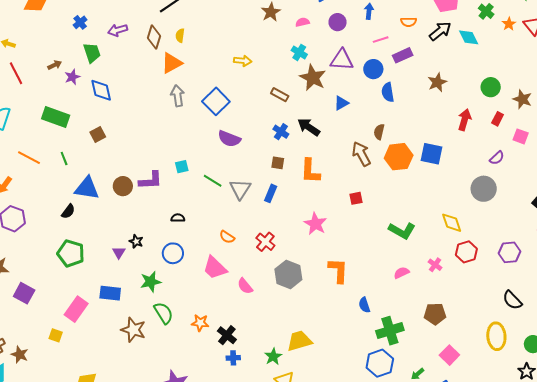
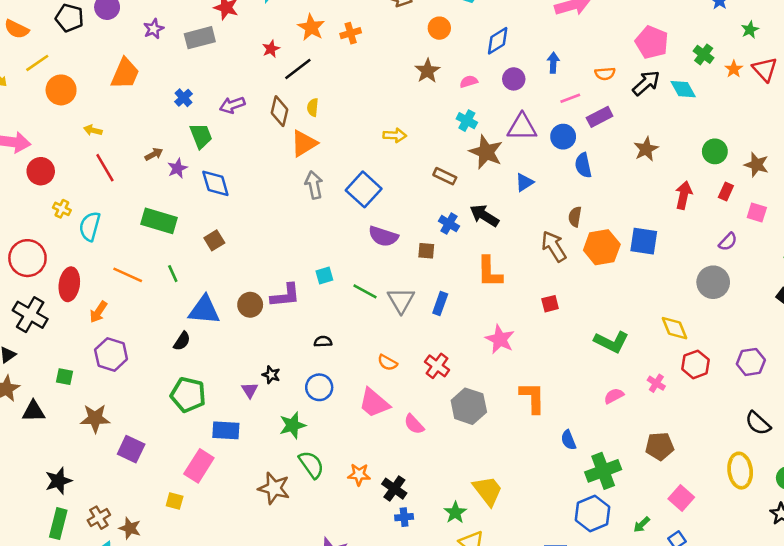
brown square: (278, 163) -> (426, 251), moved
blue rectangle: (110, 293) -> (226, 430), moved
yellow trapezoid: (299, 341) -> (488, 491), turned 72

